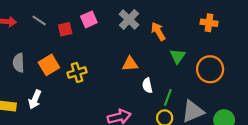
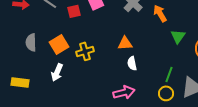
orange triangle: (130, 64) -> (125, 43), moved
white semicircle: (147, 85) -> (132, 63), moved
white arrow: (35, 100) -> (57, 72), moved

